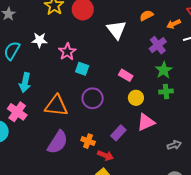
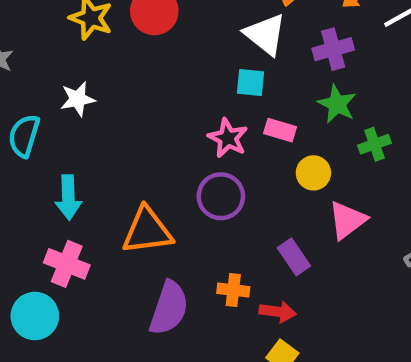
white triangle: (116, 30) -> (265, 34), moved
purple cross: (158, 45) -> (333, 49), turned 36
pink star: (67, 52) -> (228, 138), moved
cyan square: (82, 69) -> (251, 82), moved
green star: (164, 70) -> (337, 104), moved
purple rectangle: (118, 133) -> (294, 257), turned -63

